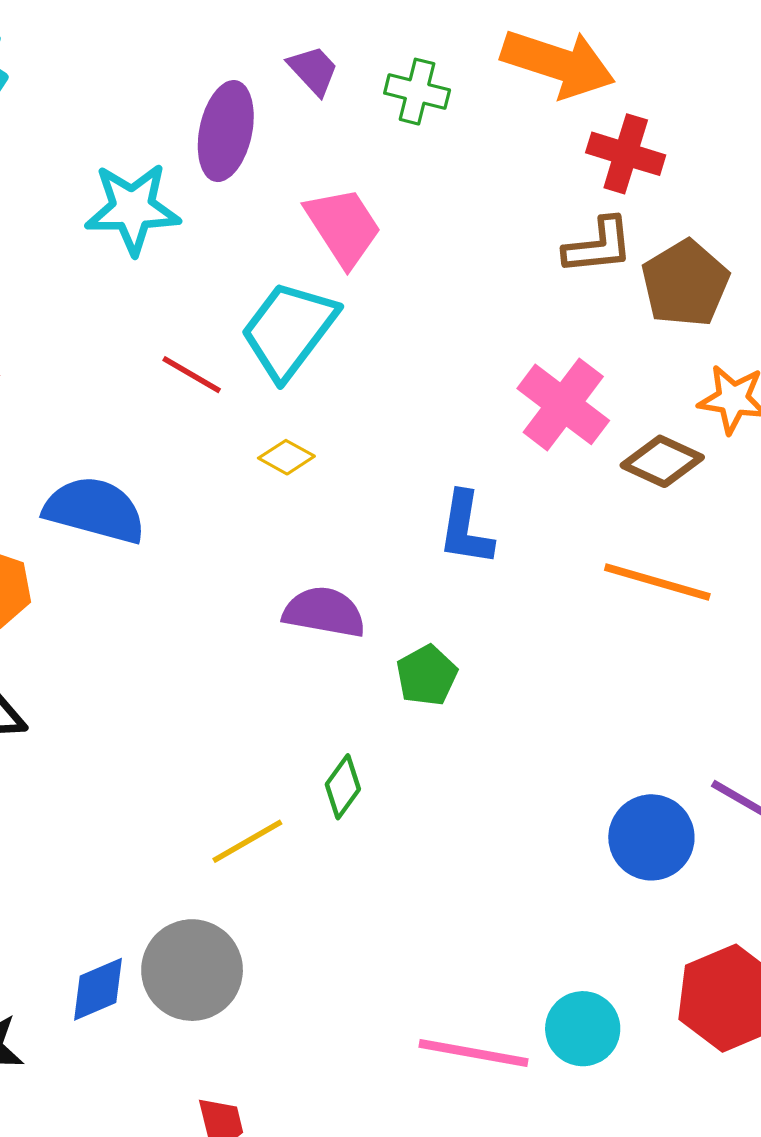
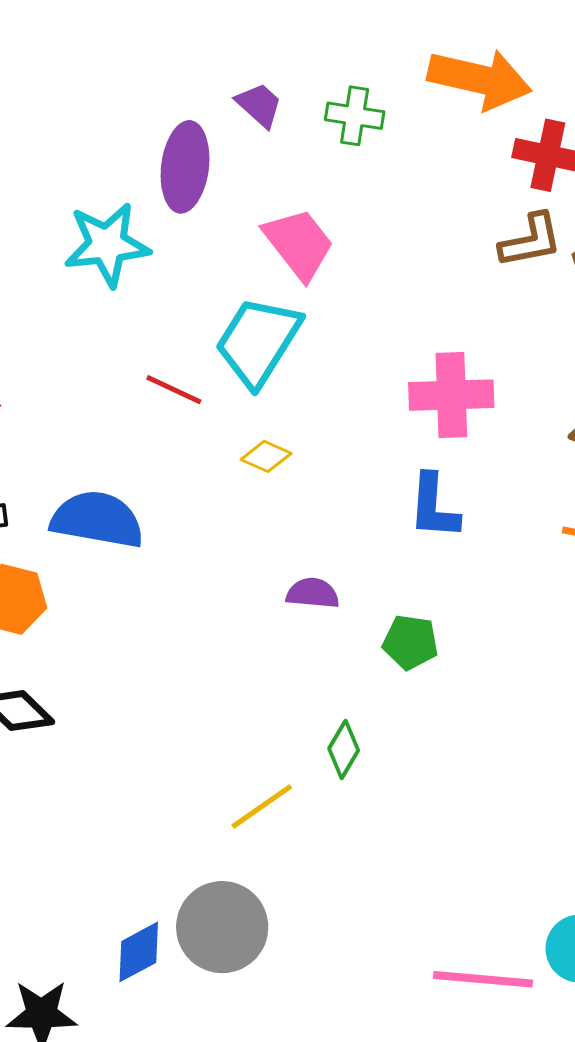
pink cross: (563, 404) -> (451, 395), moved, turned -34
purple semicircle: (324, 612) -> (313, 593), size x0.7
green pentagon: (427, 675) -> (410, 642), turned -30

